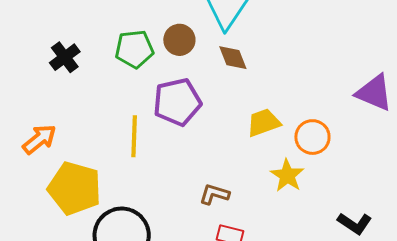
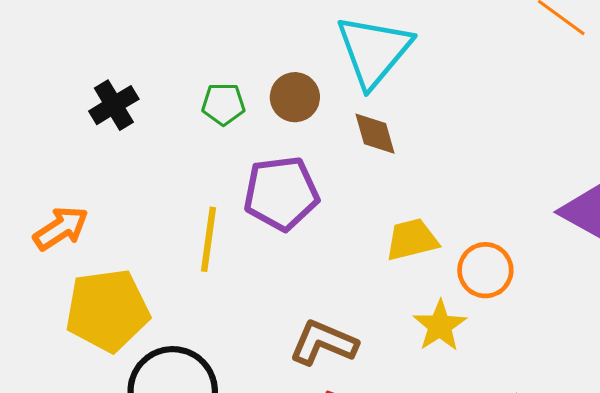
green pentagon: (134, 49) -> (223, 104), size x0.7
yellow pentagon: (75, 188) -> (107, 310), turned -30
brown L-shape: (214, 194) -> (323, 343), size x1.4

